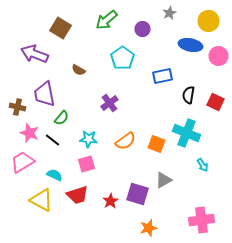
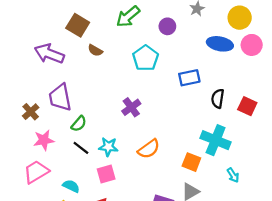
pink circle: (218, 56) -> (252, 45), moved
brown semicircle: (78, 70) -> (95, 50), moved
brown cross: (18, 107) -> (31, 112), turned 35
pink star: (30, 133) -> (44, 140), turned -30
black line: (52, 140) -> (81, 148), moved
orange square: (156, 144) -> (191, 162), moved

